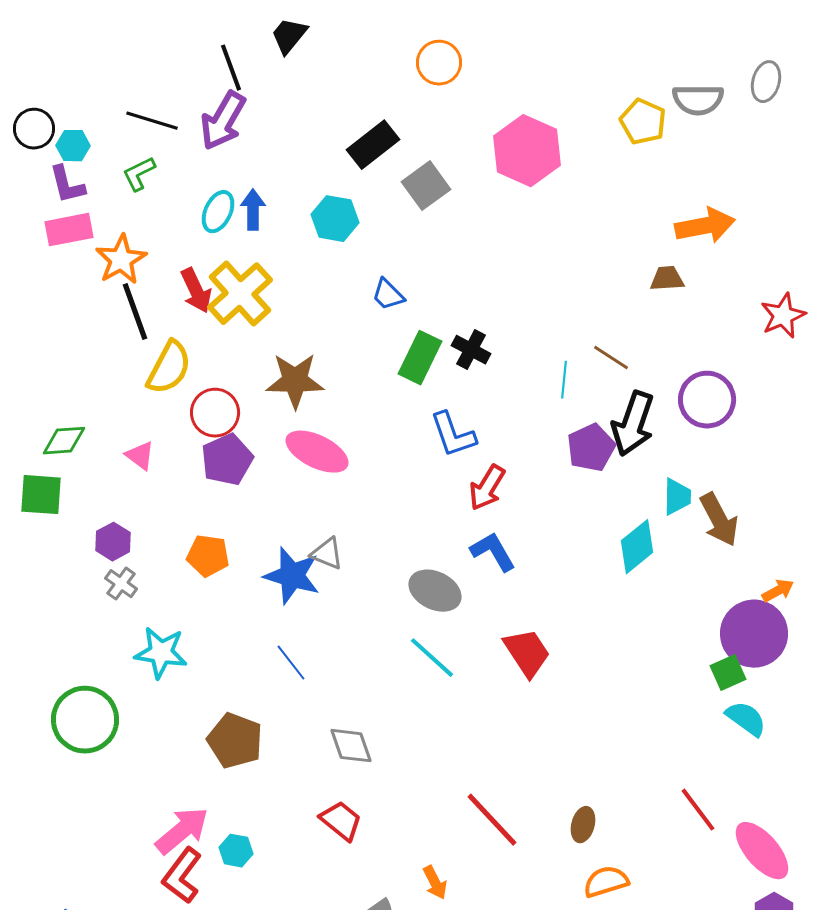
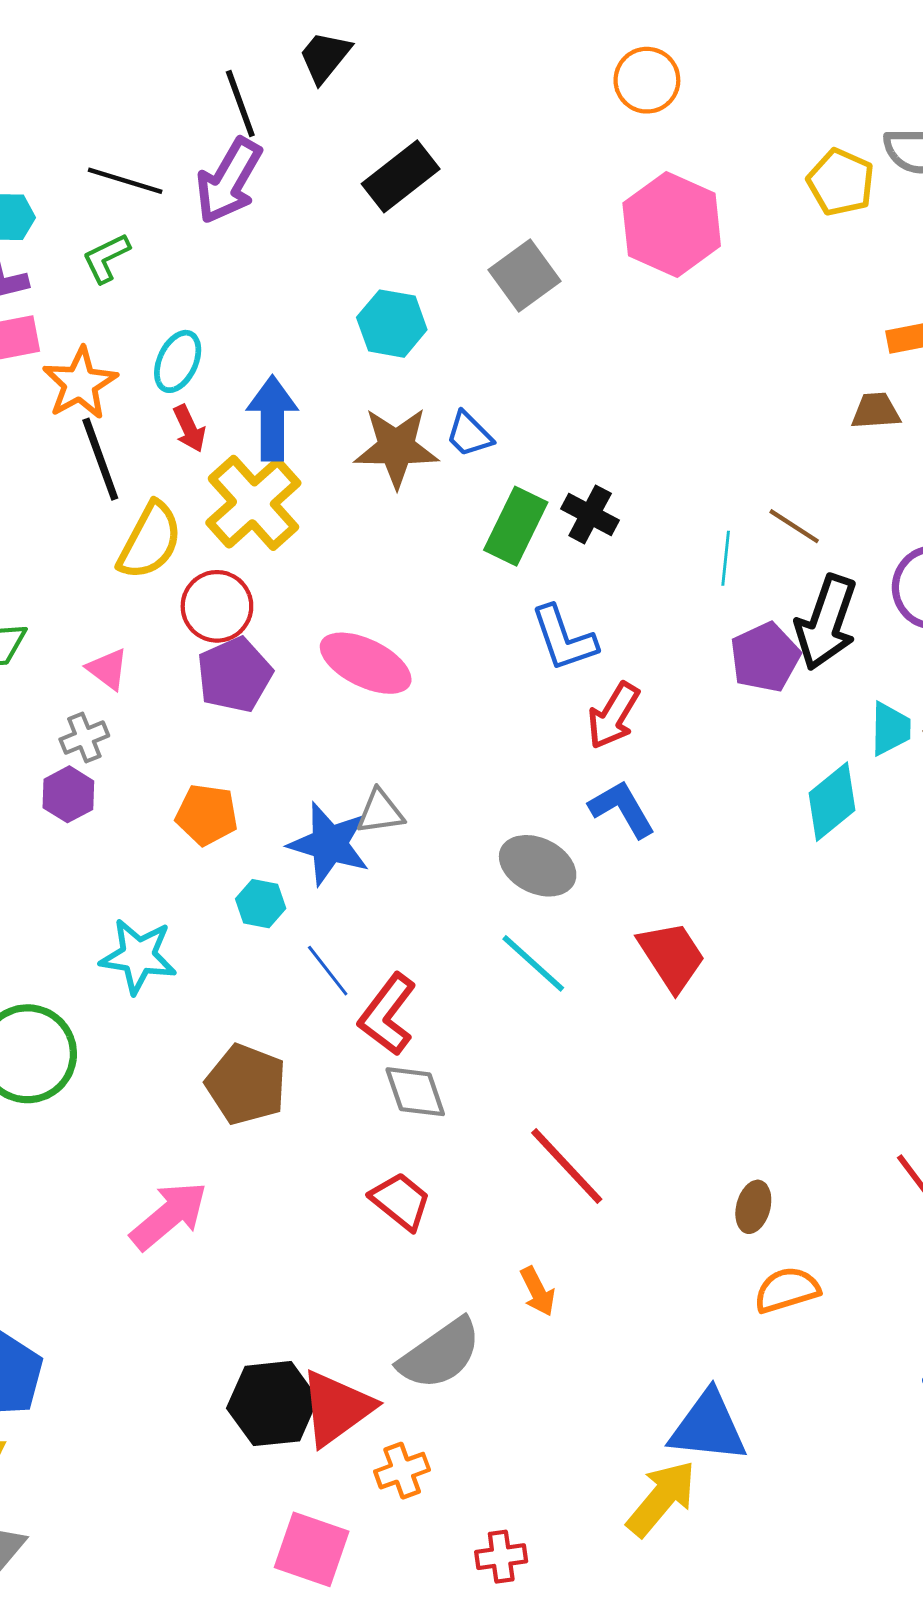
orange circle: (439, 63) -> (647, 80), moved
black rectangle: (373, 145) -> (401, 176), moved
blue arrow: (253, 210) -> (272, 418), moved, size x1.4
cyan ellipse: (218, 212) -> (178, 361), moved
red arrow: (196, 291) -> (189, 429), size x0.7
yellow cross: (240, 294) -> (253, 503), moved
brown star: (295, 381) -> (396, 447), moved
gray triangle: (327, 554) -> (380, 812), turned -30
gray cross: (121, 584) -> (84, 737), moved, turned 32
red line: (492, 820) -> (567, 1166), moved
cyan hexagon: (236, 851) -> (261, 904), moved
red L-shape: (182, 876) -> (387, 1014), moved

